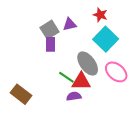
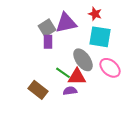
purple triangle: (70, 24) -> (66, 23), size x1.6
cyan square: (106, 39) -> (100, 37), turned -35
brown rectangle: (21, 94) -> (38, 90), moved

